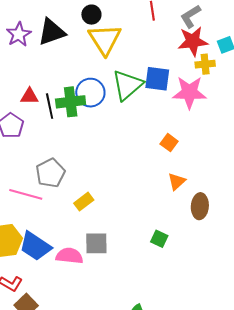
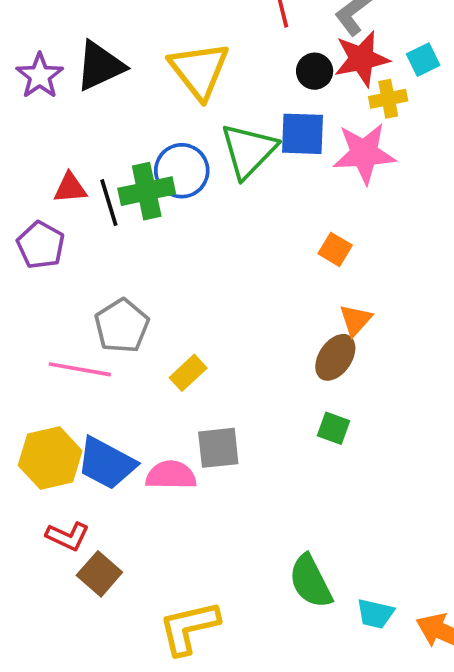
black circle: (91, 15) -> (315, 71), moved
brown ellipse: (200, 206) -> (335, 357), moved, turned 35

